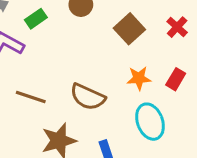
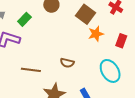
orange star: (139, 78) -> (96, 34), moved
brown semicircle: (88, 97) -> (67, 63), size x0.6

